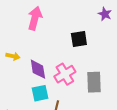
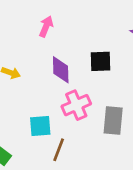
pink arrow: (35, 18) -> (46, 26), size x0.7
purple diamond: (38, 69) -> (61, 70), moved

